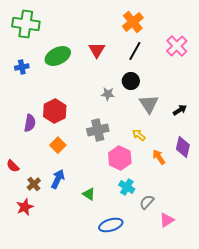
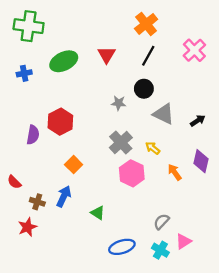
gray triangle: (149, 104) -> (164, 114), turned -30
gray cross: (98, 130) -> (121, 143), moved, turned -30
orange square: (58, 145) -> (74, 165), moved
brown cross: (34, 184) -> (37, 202), turned -32
cyan cross: (127, 187) -> (160, 250), moved

